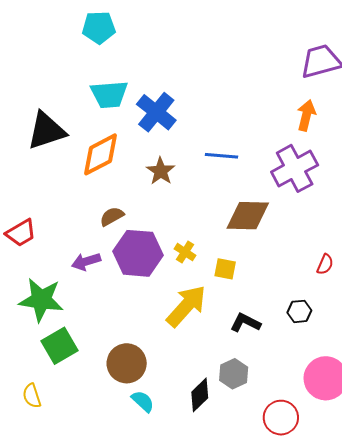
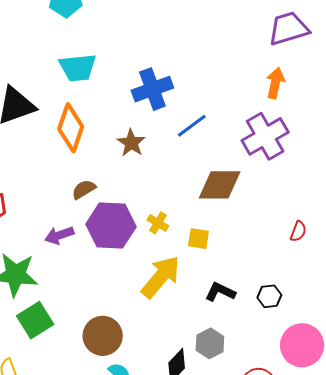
blue cross: (156, 112) -> (152, 89), moved, turned 33
orange diamond: (101, 154) -> (71, 128), turned -42
blue line: (222, 156) -> (192, 126), turned -40
black hexagon: (299, 311) -> (269, 296), moved

